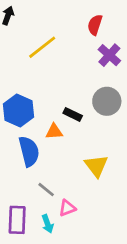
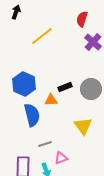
gray circle: (107, 101) -> (91, 89), moved
black rectangle: (73, 114) -> (65, 87), turned -48
gray line: (46, 190) -> (45, 144), turned -56

